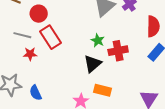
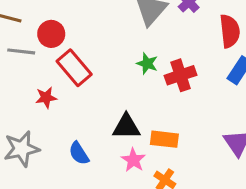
gray line: (22, 35) -> (21, 51), moved
black triangle: (93, 64) -> (126, 127), moved, turned 48
blue semicircle: (36, 93) -> (79, 153), moved

